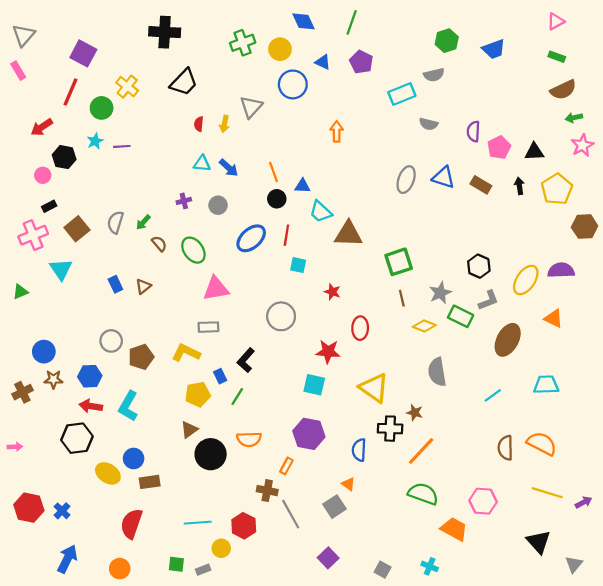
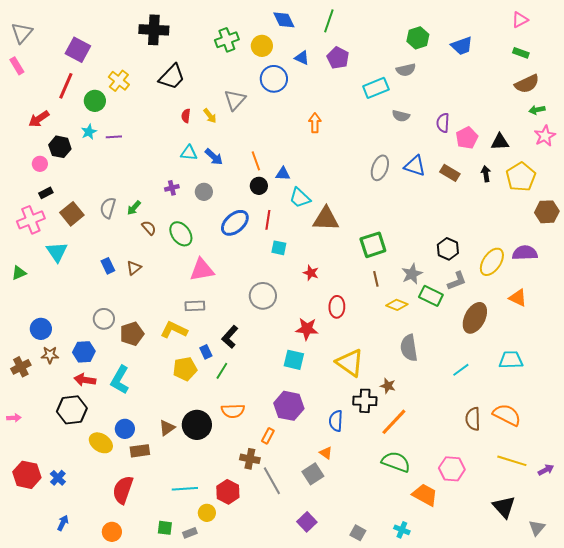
yellow arrow: (224, 124) -> (210, 116), turned -49
brown triangle: (189, 430) -> (167, 428), moved
blue arrow: (67, 559) -> (63, 523), size x0.6

